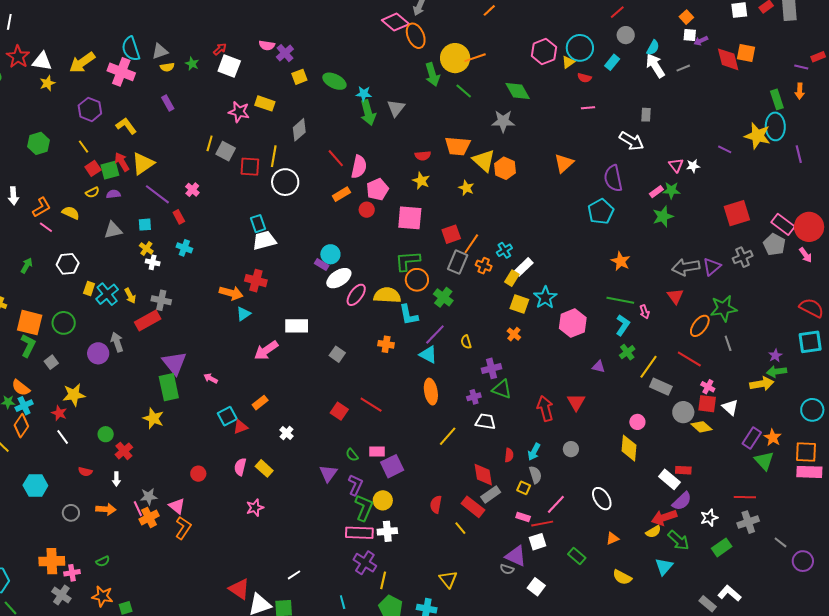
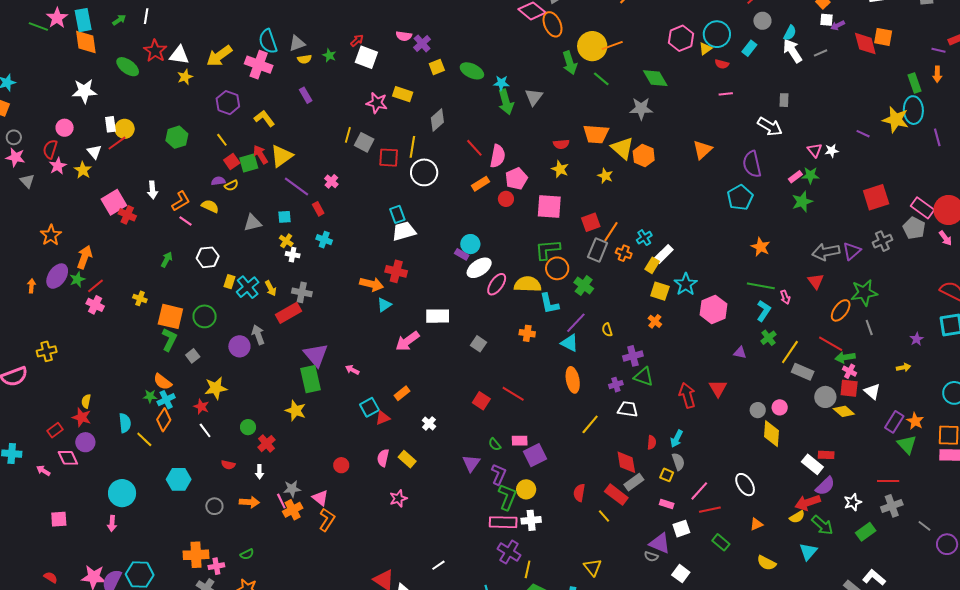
purple semicircle: (113, 194) -> (218, 181), moved
green arrow: (777, 372) -> (845, 357), moved
yellow arrow: (762, 384) -> (903, 367), size x0.6
gray circle: (571, 449) -> (758, 410), moved
red line: (542, 524) -> (710, 510), moved

